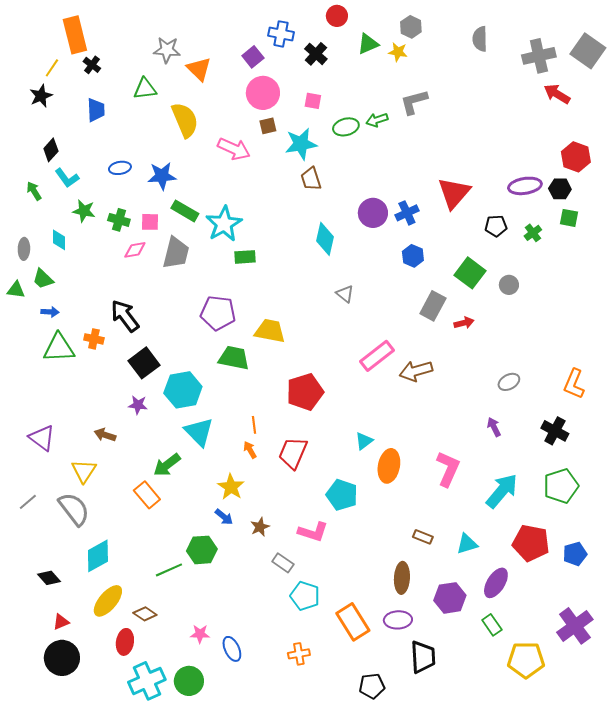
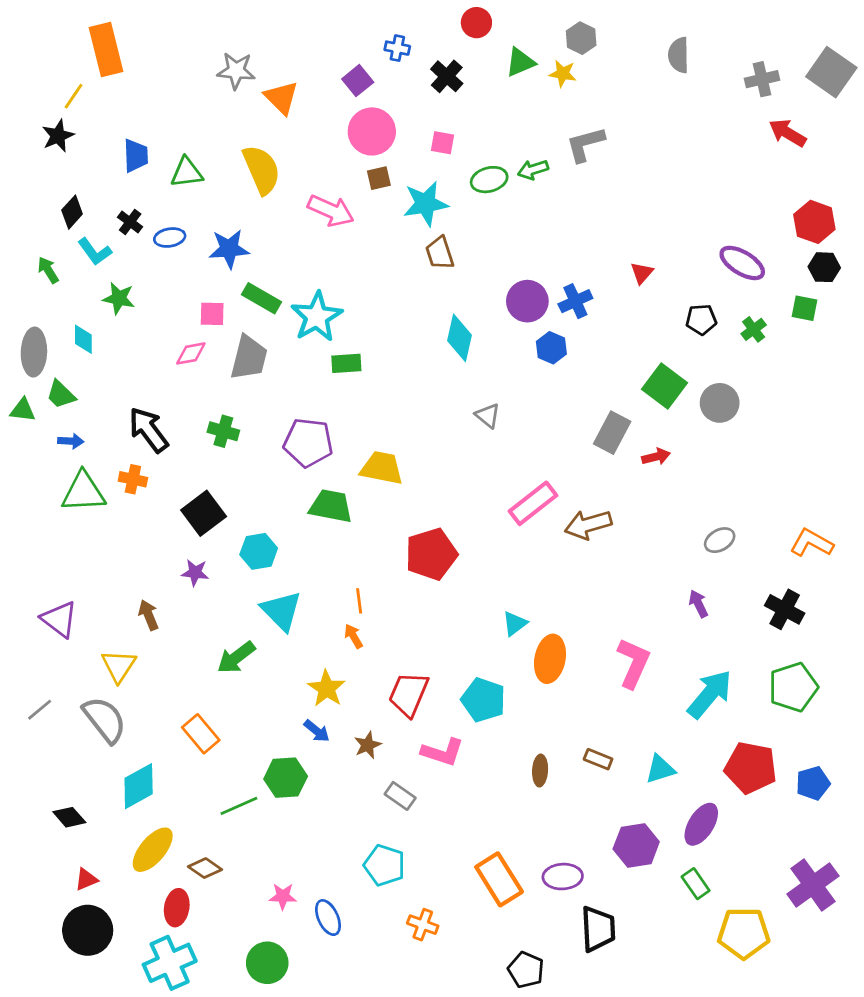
blue cross: (281, 34) -> (397, 48), size x0.7
gray cross: (539, 56) -> (762, 79), size x0.7
black cross: (92, 65) -> (130, 222), moved
green triangle: (145, 89) -> (187, 172), moved
purple ellipse: (525, 186) -> (742, 263), turned 40
black hexagon: (560, 189) -> (824, 267), moved
red triangle: (454, 193) -> (642, 273), size x0.5
green cross: (119, 220) -> (223, 431), moved
gray ellipse: (24, 249) -> (34, 352), size x1.5
blue hexagon: (413, 256) -> (551, 348), moved
gray circle: (509, 285) -> (720, 403), size x1.4
black arrow: (125, 316) -> (148, 430), moved
orange L-shape: (574, 384) -> (812, 543), turned 96
cyan hexagon: (183, 390) -> (259, 551), size x0.7
brown arrow: (105, 435) -> (148, 615), turned 50
red trapezoid: (293, 453) -> (409, 694), moved
orange rectangle: (147, 495) -> (201, 734), moved
brown ellipse: (402, 578) -> (540, 771), moved, size x0.7
cyan pentagon: (305, 596) -> (385, 865), moved
orange cross: (299, 654) -> (423, 925), turned 30
cyan cross: (147, 681) -> (170, 963), moved
black pentagon: (372, 686) -> (526, 970), turned 30

